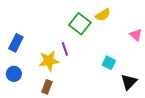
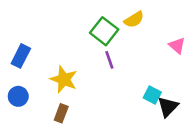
purple line: (65, 49) -> (109, 60), moved
yellow star: (49, 61) -> (64, 79), turned 30
cyan square: (109, 63) -> (152, 95), moved

